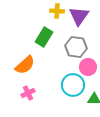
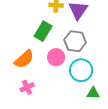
pink circle: (88, 67) -> (56, 57), moved
cyan circle: (73, 85) -> (81, 70), moved

